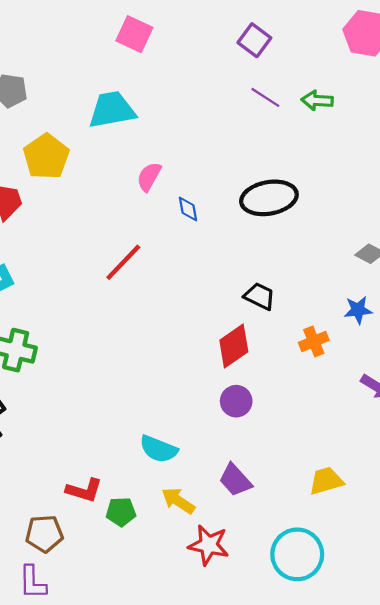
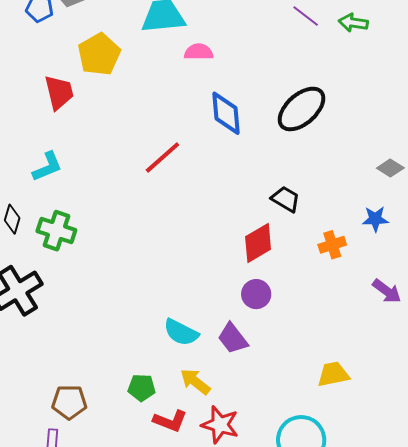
pink semicircle: (149, 177) -> (199, 52), moved, turned 56
black ellipse: (269, 198) -> (302, 109), turned -36
blue diamond: (188, 209) -> (226, 113), size x1.8
purple trapezoid: (235, 480) -> (233, 338), moved
red L-shape: (84, 490) -> (170, 421), moved

